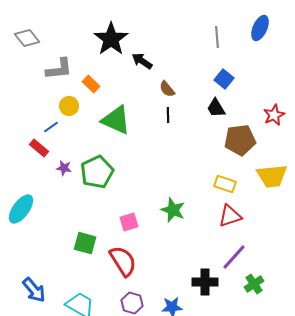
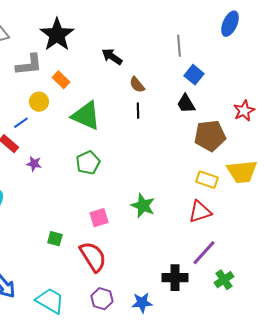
gray line: (217, 37) -> (179, 46), moved
black star: (111, 39) -> (57, 35), moved
green pentagon: (97, 172) -> (88, 163), moved, size x0.7
yellow rectangle: (225, 184) -> (207, 180), moved
green square: (85, 243) -> (55, 239), size x0.7

